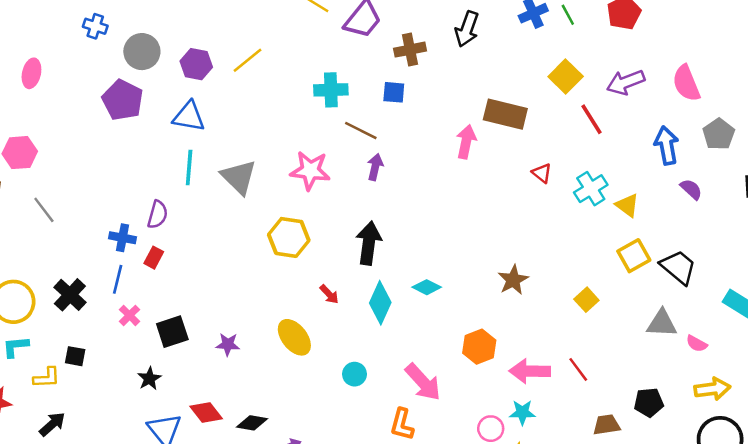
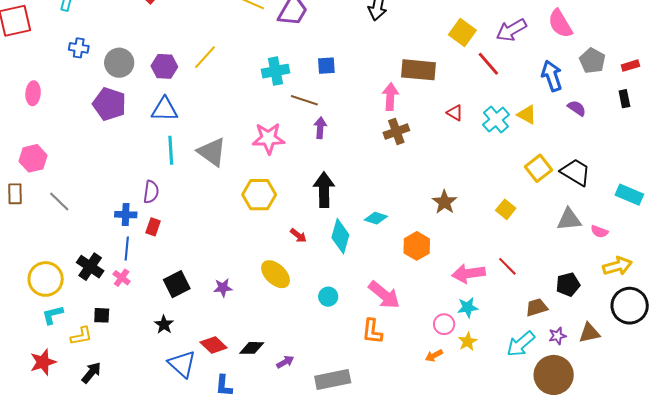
brown cross: (410, 50) -> (396, 132), moved
yellow triangle: (627, 205) -> (527, 115), moved
pink cross: (130, 315) -> (122, 278), moved
orange hexagon: (479, 347) -> (417, 246), moved

